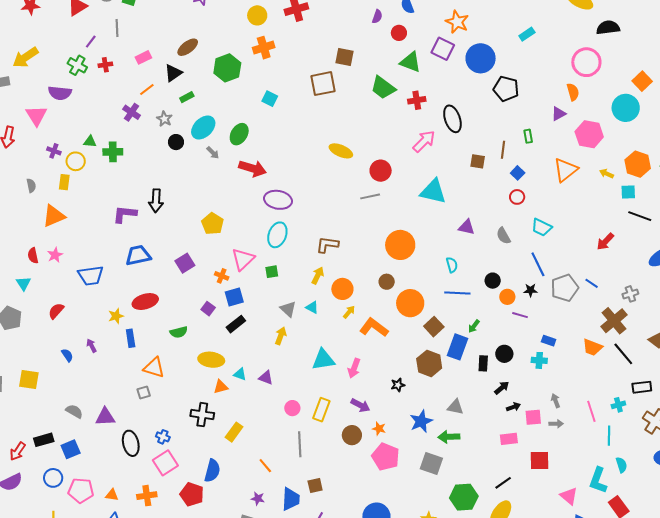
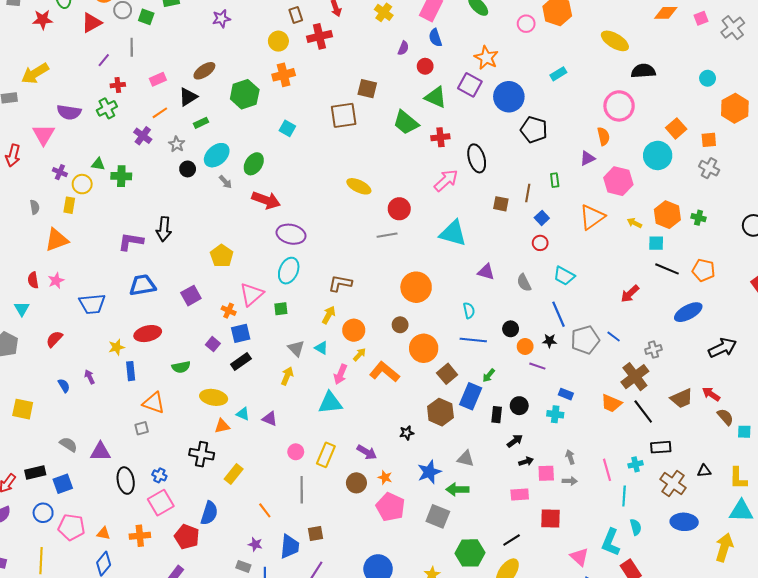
green cross: (77, 65) -> (107, 108), moved, turned 30
pink arrow: (354, 368) -> (340, 374), moved

